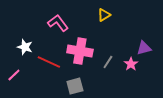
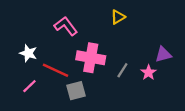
pink line: (14, 75) -> (29, 86), moved
gray square: (75, 86) -> (76, 91), moved

